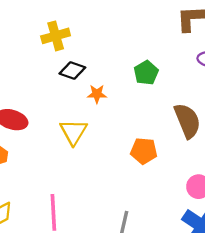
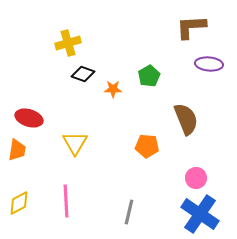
orange star: (97, 94) -> (113, 89), moved
yellow triangle: (73, 132) -> (75, 143), moved

